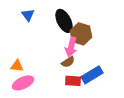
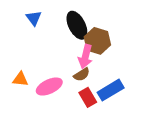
red rectangle: (73, 81) -> (88, 97), turned 56
pink ellipse: (23, 83) -> (49, 87), moved

